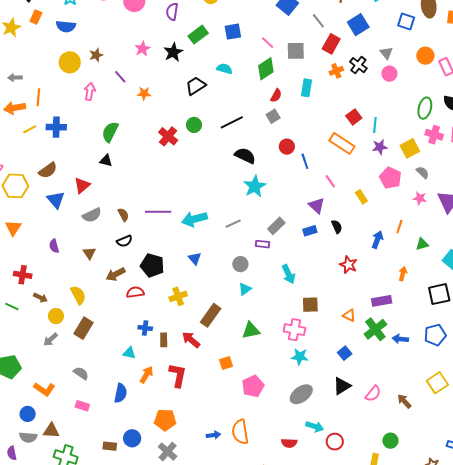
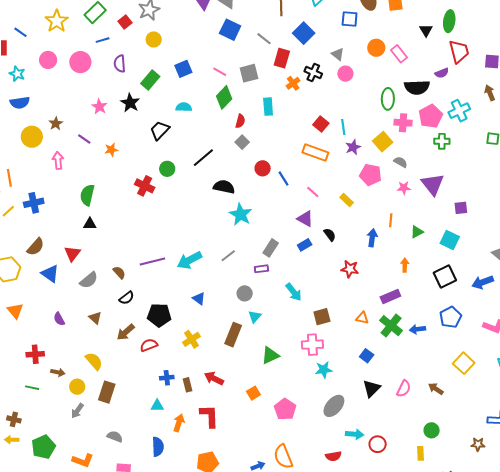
brown rectangle: (211, 315) -> (233, 335), moved

